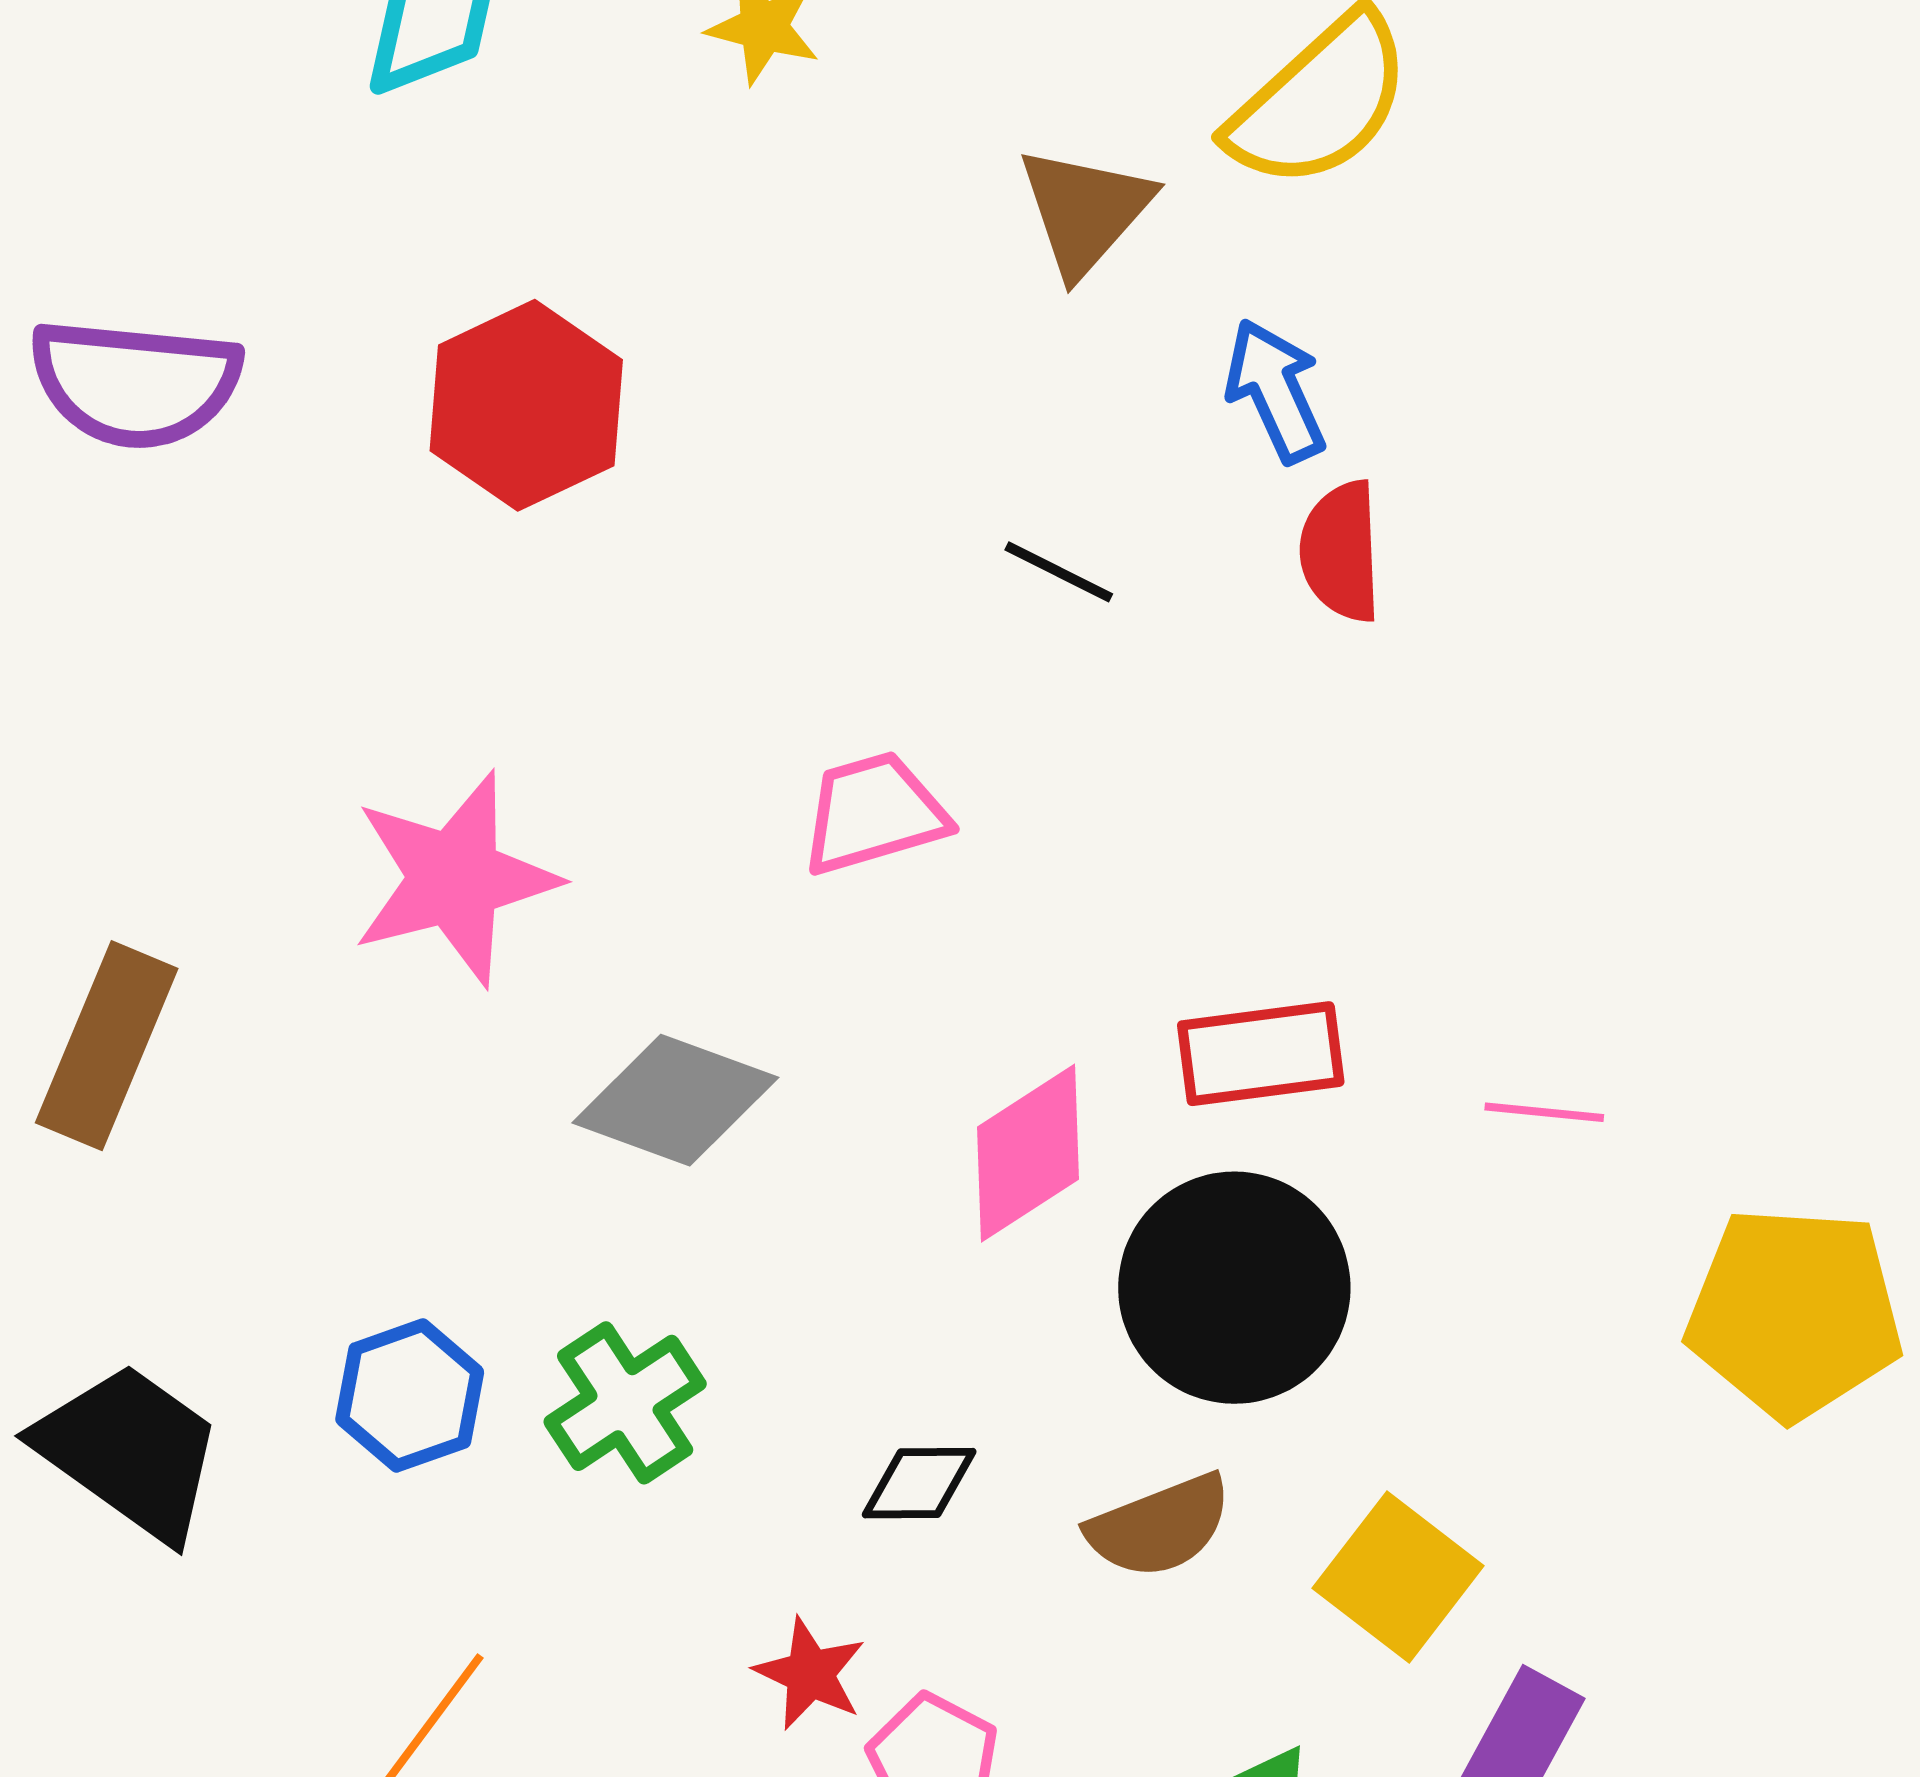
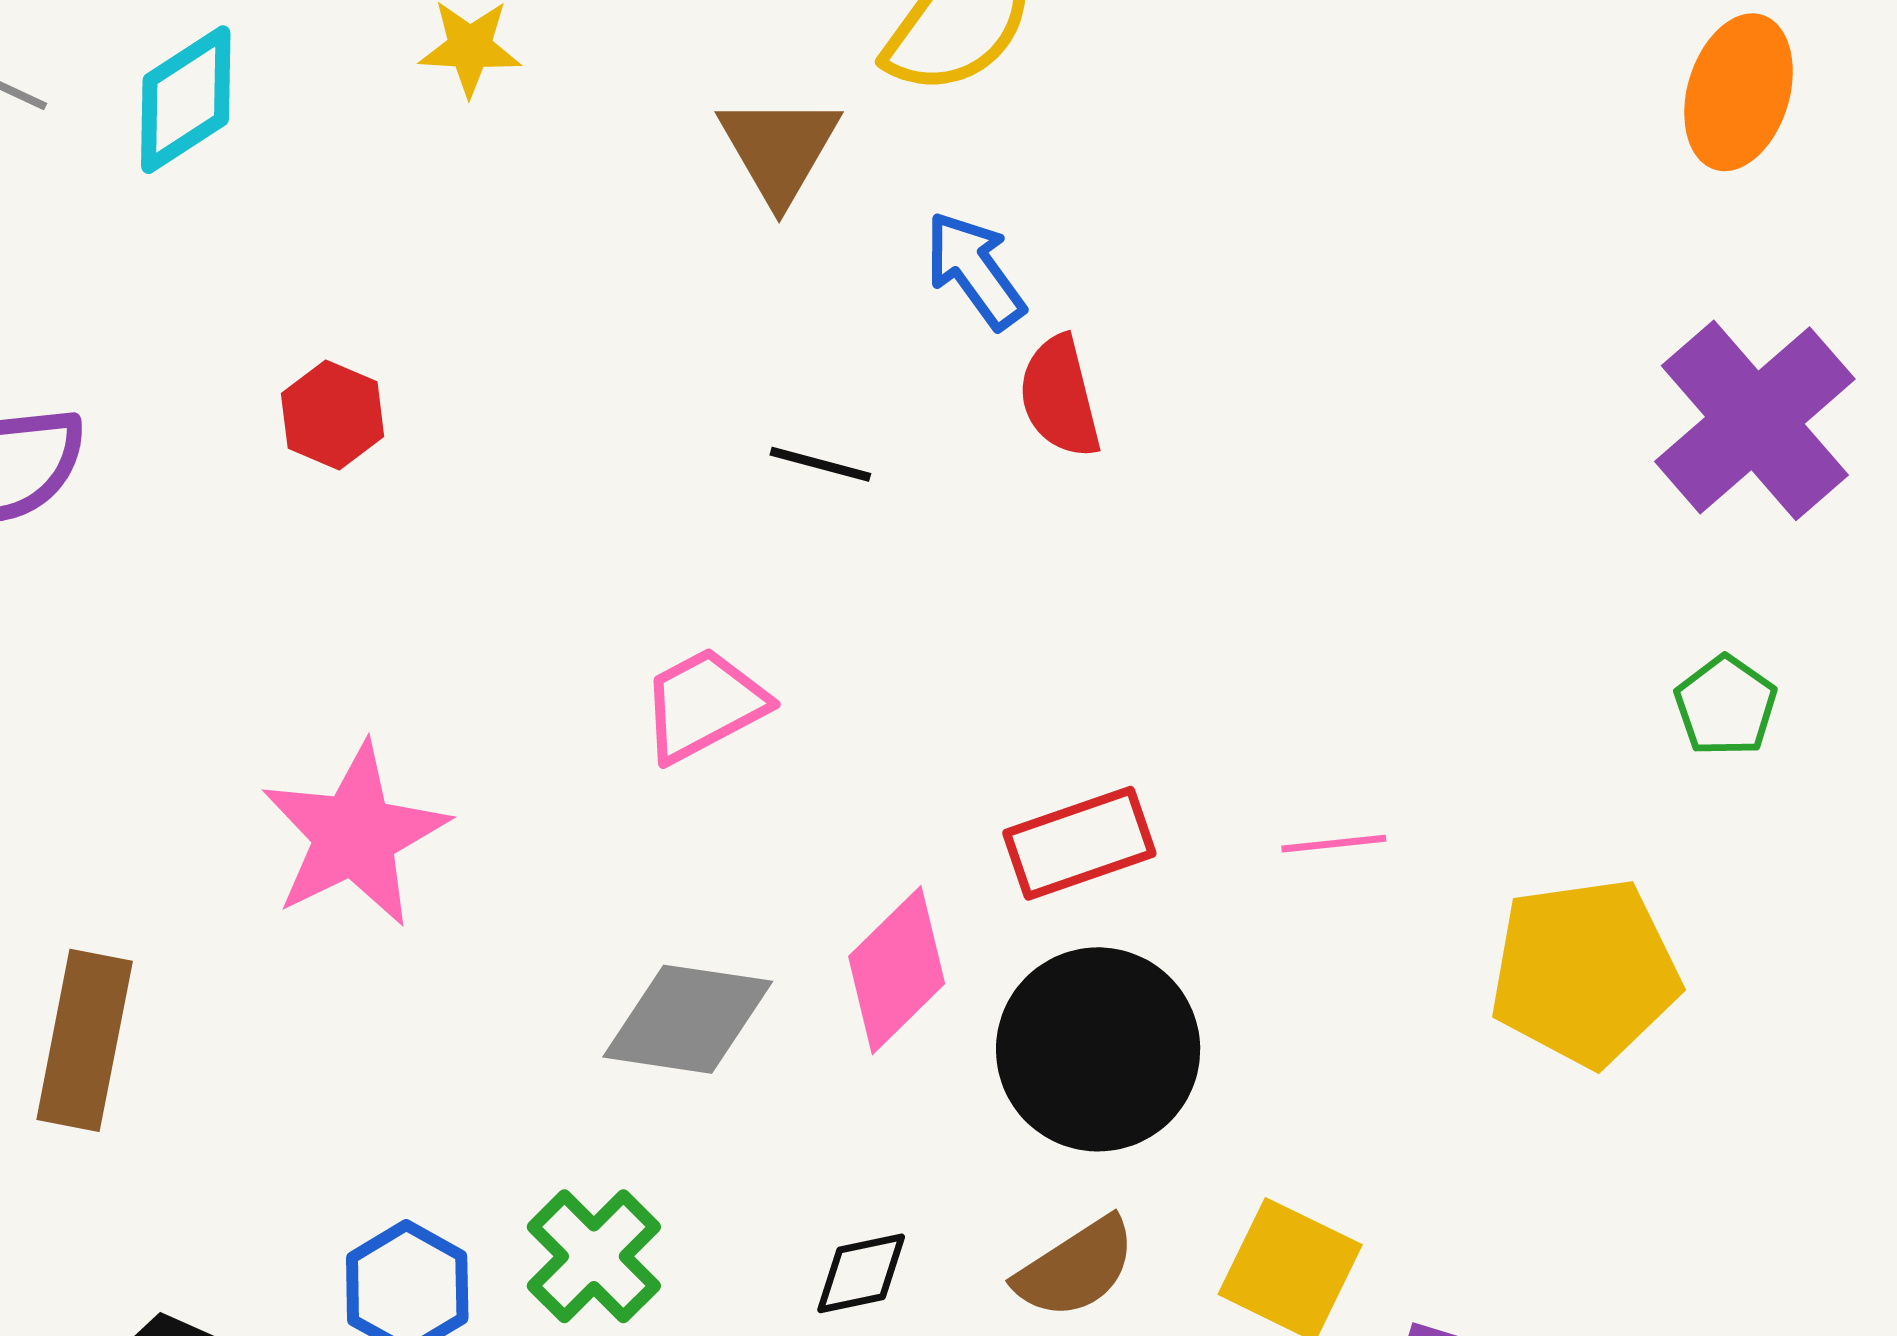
red hexagon: (526, 405) -> (333, 415), size x0.6
gray diamond: (675, 1100) -> (688, 1019), moved

